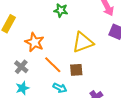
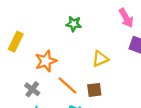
orange star: (34, 42) -> (46, 61), turned 30
yellow triangle: (83, 42) -> (100, 59), size x0.7

